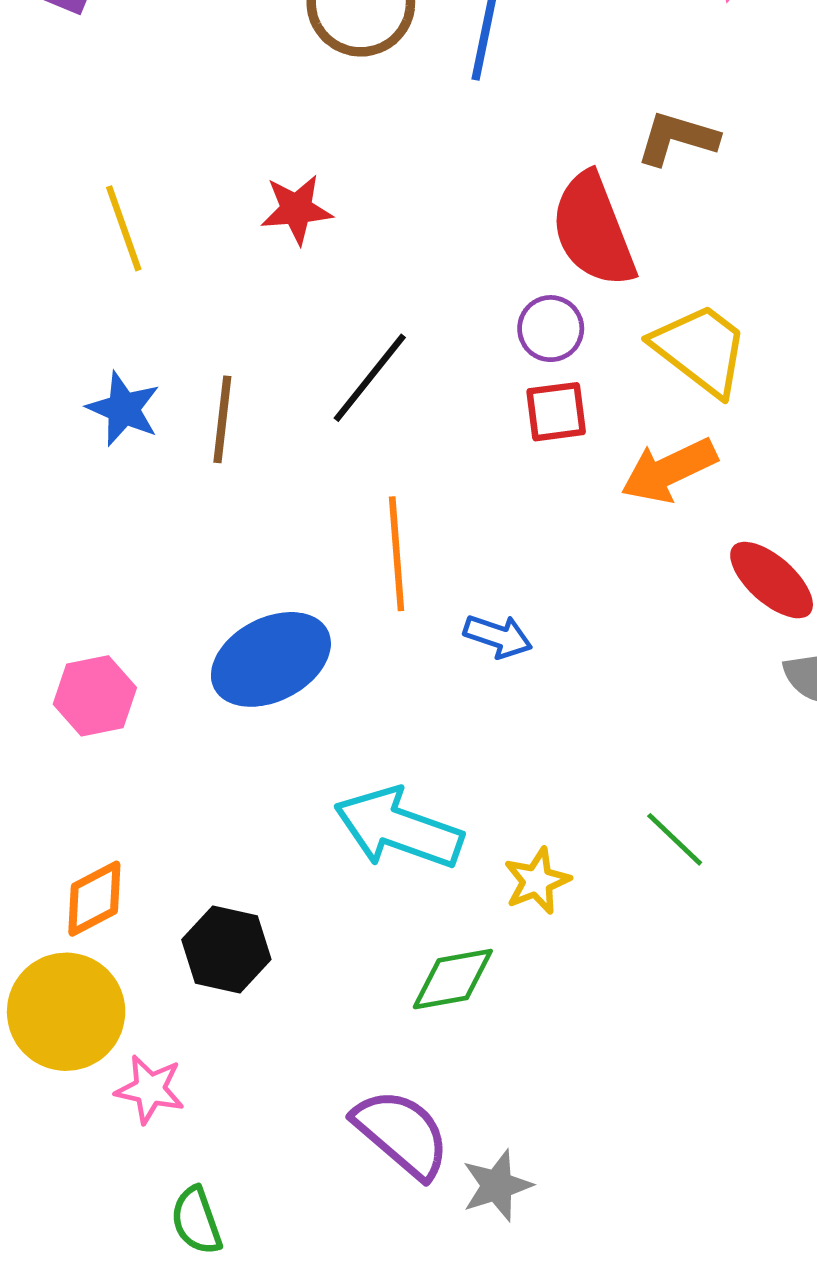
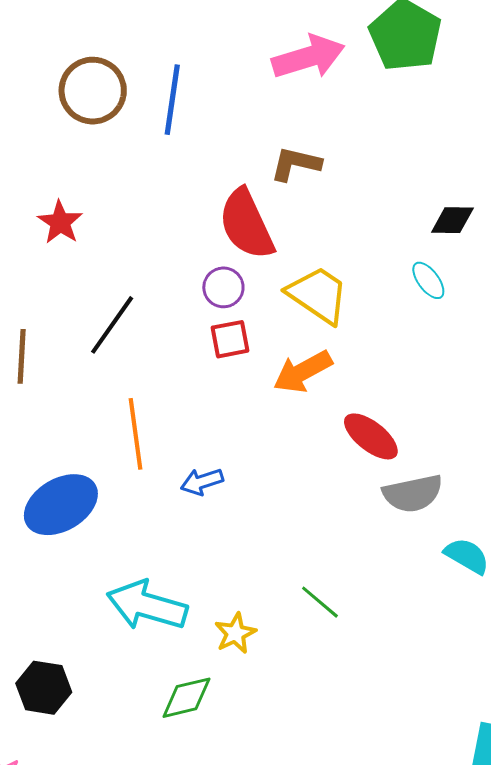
red star: (296, 209) -> (60, 222), turned -30
blue arrow: (498, 636) -> (202, 482), turned 147

